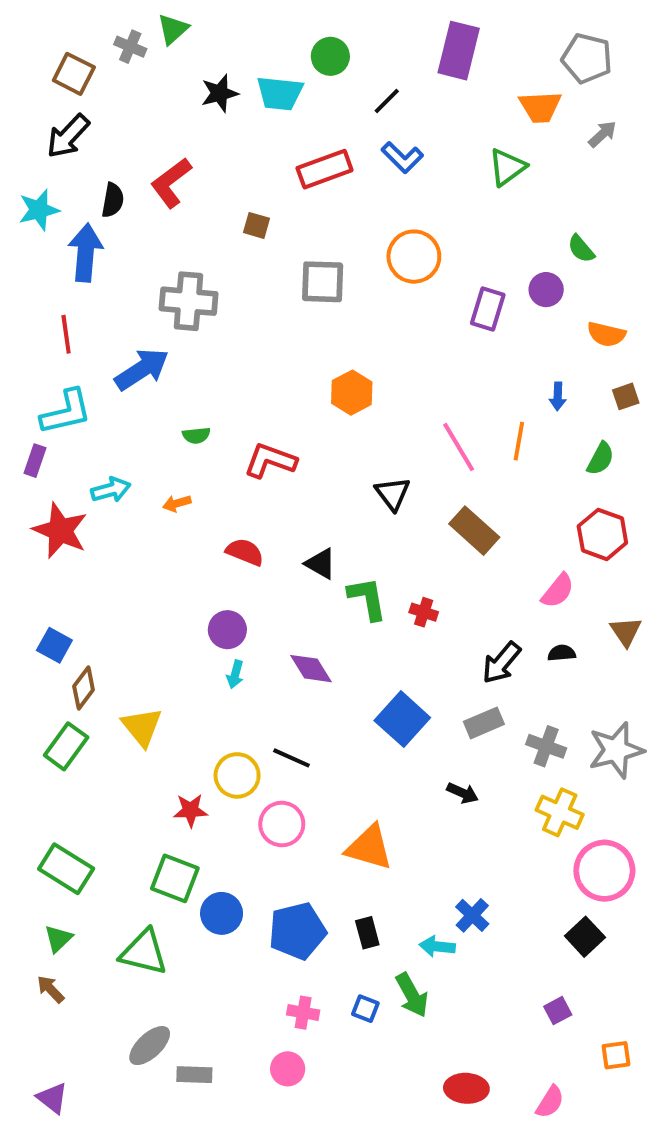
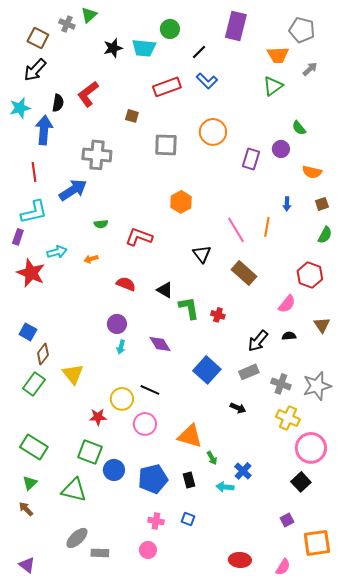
green triangle: (507, 167) -> (273, 86), moved
green semicircle: (601, 459) -> (325, 235), moved
green arrow: (412, 995) -> (212, 458), moved, size x0.6
orange square: (616, 1055) -> (317, 543), size x1.8

